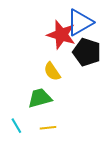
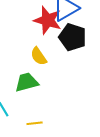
yellow line: (48, 128) -> (35, 123), moved

